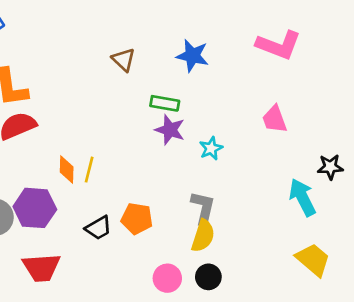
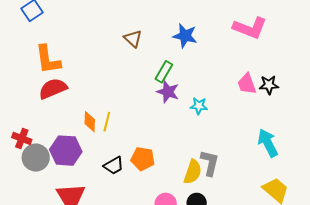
green rectangle: (165, 103) -> (164, 72), turned -70
cyan star: (211, 148) -> (199, 106), turned 30
black star: (330, 167) -> (269, 85), moved
gray L-shape: (203, 208) -> (210, 163), moved

